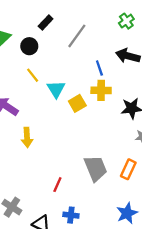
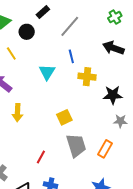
blue line: (99, 68) -> (71, 56), moved
yellow line: (33, 75) -> (11, 54), moved
yellow square: (77, 103) -> (64, 117), moved

